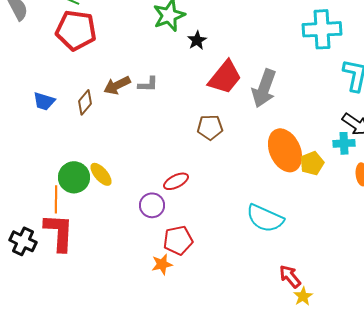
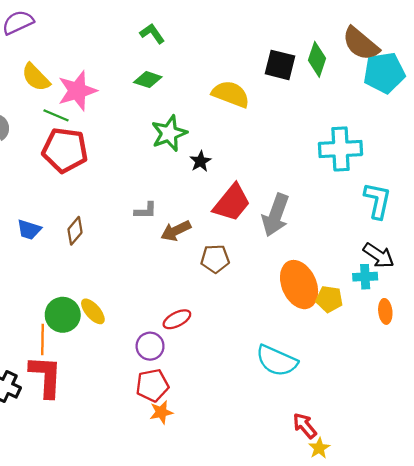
brown arrow: (117, 85) -> (176, 231), moved
yellow pentagon: (312, 163) -> (329, 299), turned 30
red pentagon: (178, 240) -> (152, 385), moved

